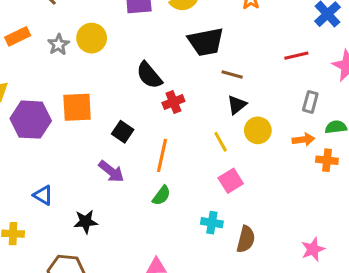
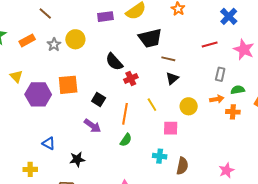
yellow circle: (258, 130) -> (189, 106), moved
yellow line: (221, 142) -> (152, 105), moved
pink square: (231, 181) -> (171, 128), turned 35

